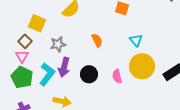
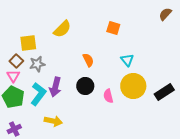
yellow square: (37, 23) -> (28, 43), turned -30
gray star: (58, 44) -> (37, 64), moved
black circle: (89, 74) -> (85, 86), moved

